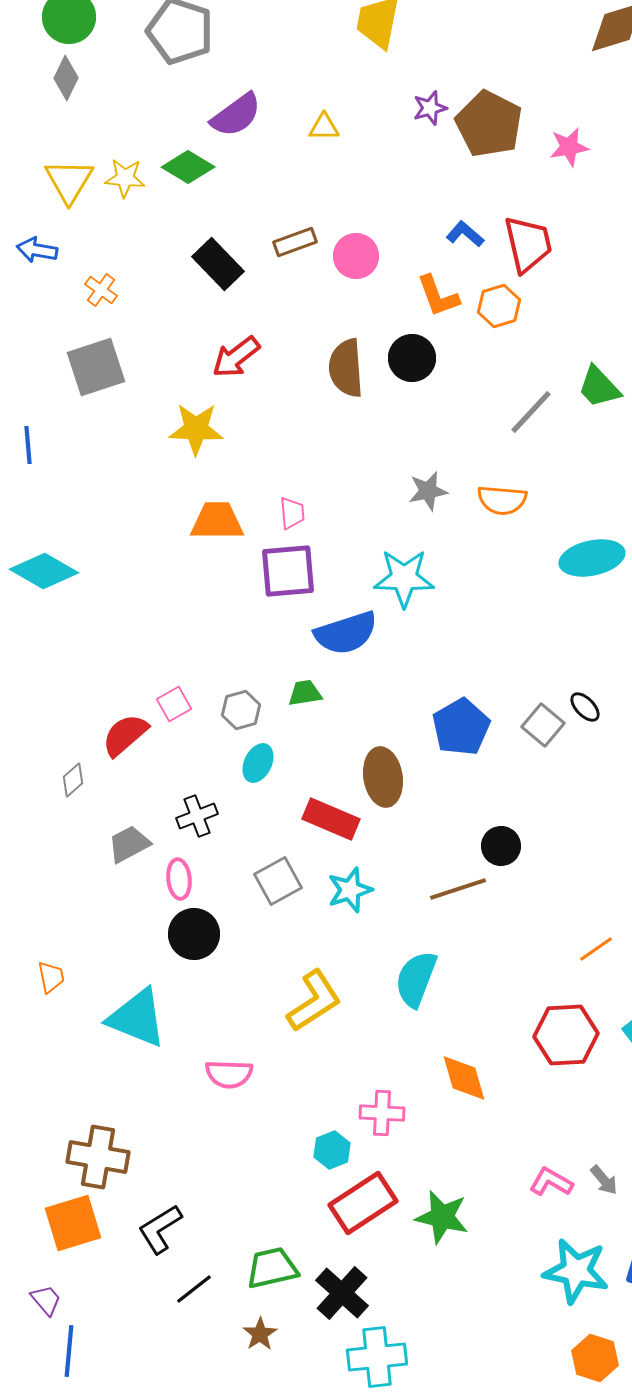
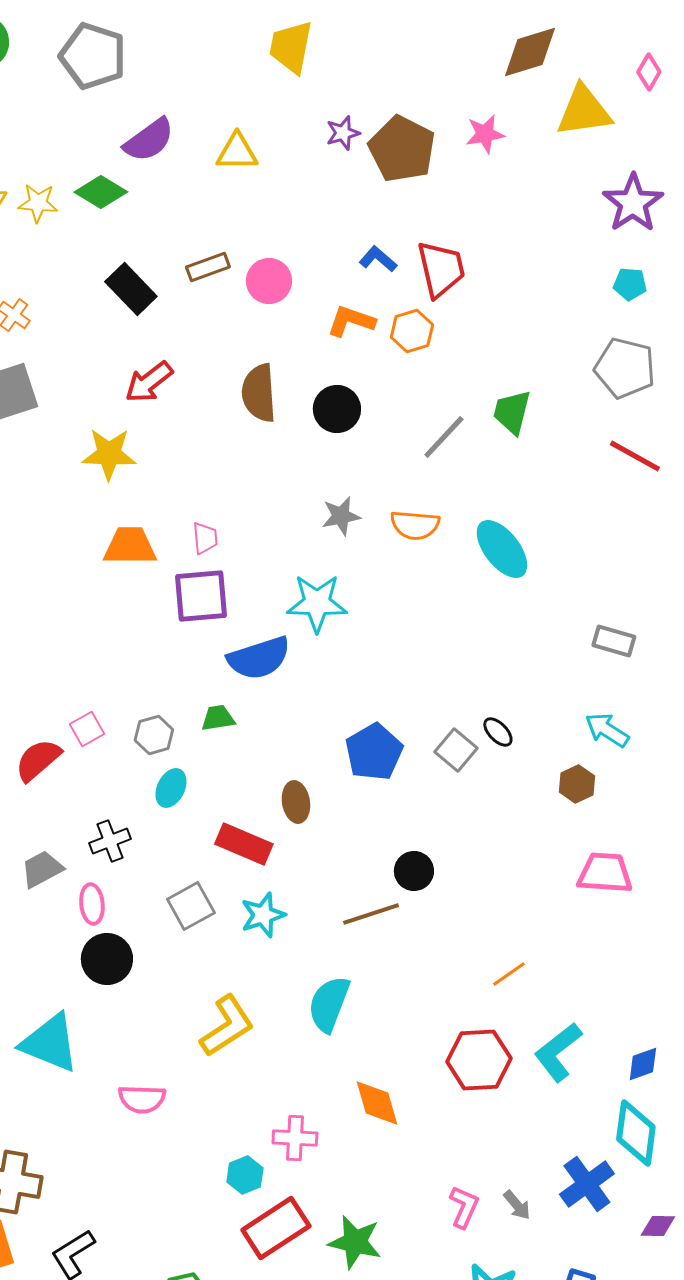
yellow triangle: (324, 127) -> (237, 152), size x1.4
pink star: (569, 147) -> (485, 134), moved
orange L-shape: (438, 296) -> (351, 321), turned 129
black circle: (412, 358) -> (337, 409), moved
green trapezoid: (599, 387) -> (512, 412), turned 57
cyan ellipse: (592, 558) -> (502, 549), moved, turned 64
brown ellipse: (383, 777) -> (296, 802), size x0.7
pink L-shape: (551, 1182) -> (464, 1207), turned 84

